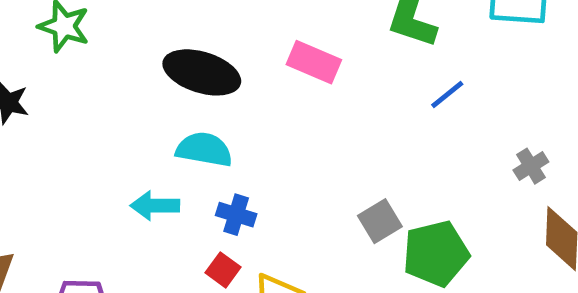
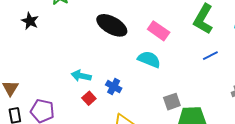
cyan semicircle: (204, 149) -> (149, 59), moved
red square: (223, 270) -> (89, 98), moved

